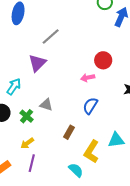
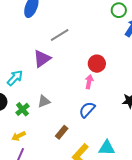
red circle: (103, 60) -> (97, 64), moved
pink arrow: (88, 78) -> (89, 82), turned 104
gray triangle: (46, 105) -> (44, 101), turned -48

